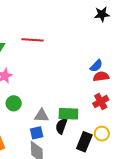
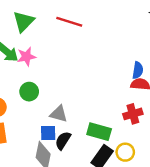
blue semicircle: (96, 66) -> (138, 70), turned -48
green rectangle: (68, 114) -> (99, 132), moved
black semicircle: (61, 126) -> (63, 140), moved

